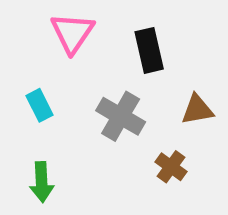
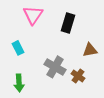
black rectangle: (149, 50) -> (68, 23), turned 30
gray cross: (121, 116) -> (55, 67), moved

